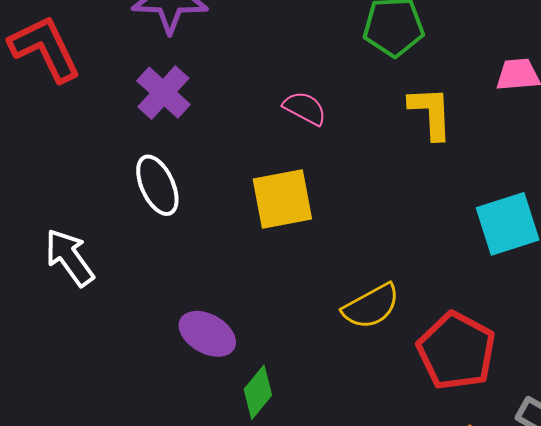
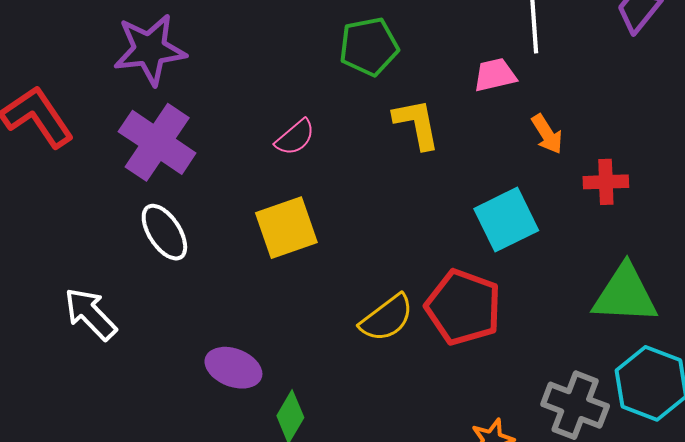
purple cross: (163, 93) -> (157, 142), size x1.4
pink semicircle: (305, 108) -> (295, 137), turned 120
red pentagon: (456, 351) -> (463, 307), moved

